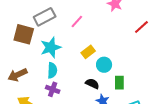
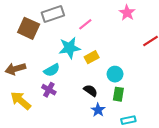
cyan star: (51, 47) -> (70, 48), moved
cyan circle: (104, 65) -> (115, 74), moved
cyan semicircle: (52, 70) -> (52, 70), turned 49

